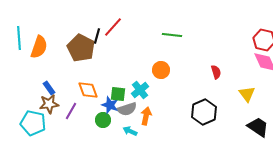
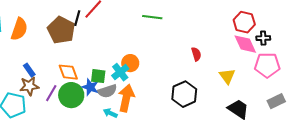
orange circle: (161, 70) -> (130, 63), moved
orange arrow: (146, 116) -> (126, 98), size x1.5
green circle: (103, 120) -> (71, 95), moved, size x1.6

